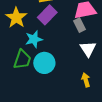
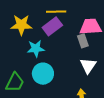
yellow star: (16, 18) -> (21, 25), turned 30
green trapezoid: (22, 59) -> (15, 82), moved

